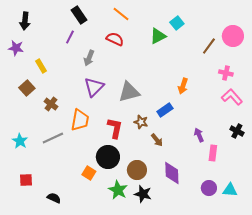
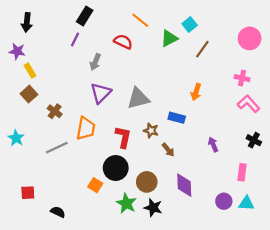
orange line: (121, 14) -> (140, 20), moved
black rectangle: (79, 15) -> (85, 16), turned 66
brown line: (209, 46) -> (202, 49), moved
yellow rectangle: (41, 66) -> (30, 71), moved
blue rectangle: (165, 110) -> (177, 118), turned 49
cyan star: (20, 141) -> (16, 138), moved
pink rectangle: (213, 153) -> (242, 172), moved

